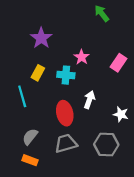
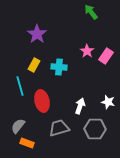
pink star: (82, 57) -> (87, 51), moved
white arrow: (89, 100) -> (80, 106), moved
red ellipse: (65, 113) -> (42, 101), moved
gray semicircle: (30, 137) -> (18, 126), moved

